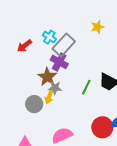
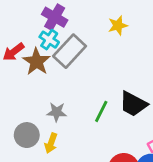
purple cross: (59, 62) -> (55, 17), moved
brown star: (47, 77) -> (36, 62), moved
yellow arrow: (49, 97) -> (51, 143), moved

